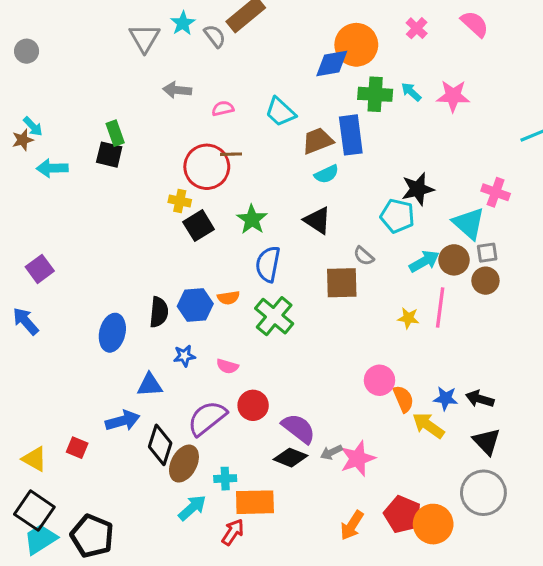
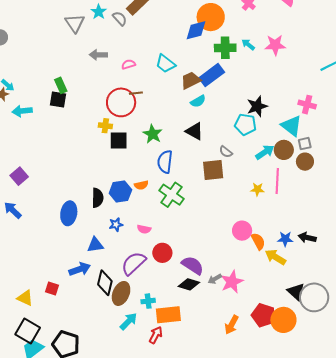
blue rectangle: (351, 135) -> (212, 75), turned 65
black square: (199, 226) -> (119, 140), turned 36
black triangle: (487, 441) -> (296, 292), moved

